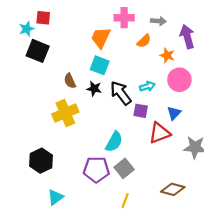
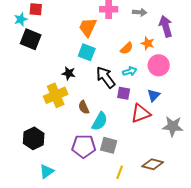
orange semicircle: (144, 41) -> (127, 48), moved
brown semicircle: (70, 81) -> (84, 107), moved
black star: (94, 89) -> (69, 73), moved
gray square: (124, 168) -> (109, 145), turned -36
yellow line: (125, 200) -> (120, 172), moved

